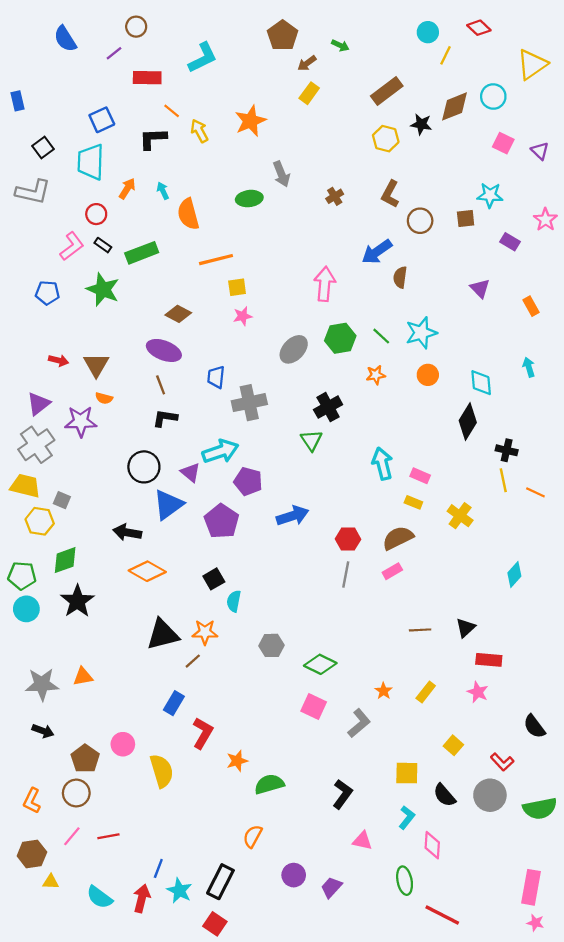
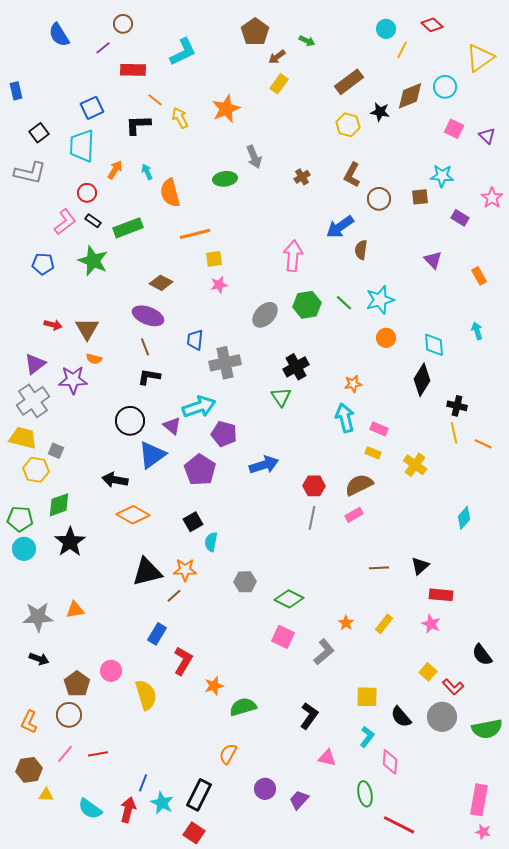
orange star: (376, 375) -> (353, 384), moved
yellow square: (453, 745) -> (428, 672), moved

